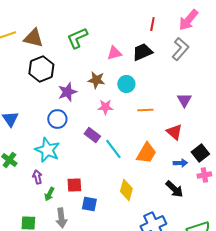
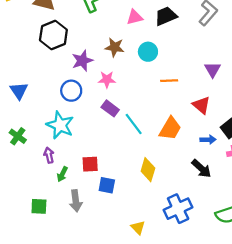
pink star: (105, 107) -> (107, 80), moved

